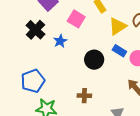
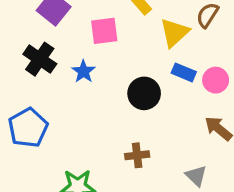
pink square: (76, 19) -> (104, 31), turned -30
blue pentagon: (33, 81) -> (28, 128), moved

